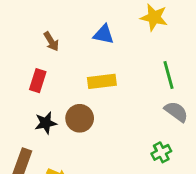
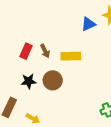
blue triangle: (104, 34) -> (88, 24), moved, turned -42
brown arrow: (51, 41) -> (45, 51), moved

